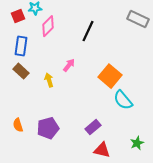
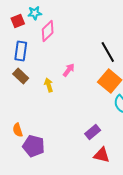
black line: (88, 31) -> (108, 52), moved, turned -55
purple pentagon: (48, 128) -> (34, 146), moved, turned 30

